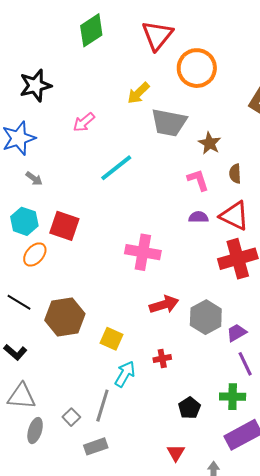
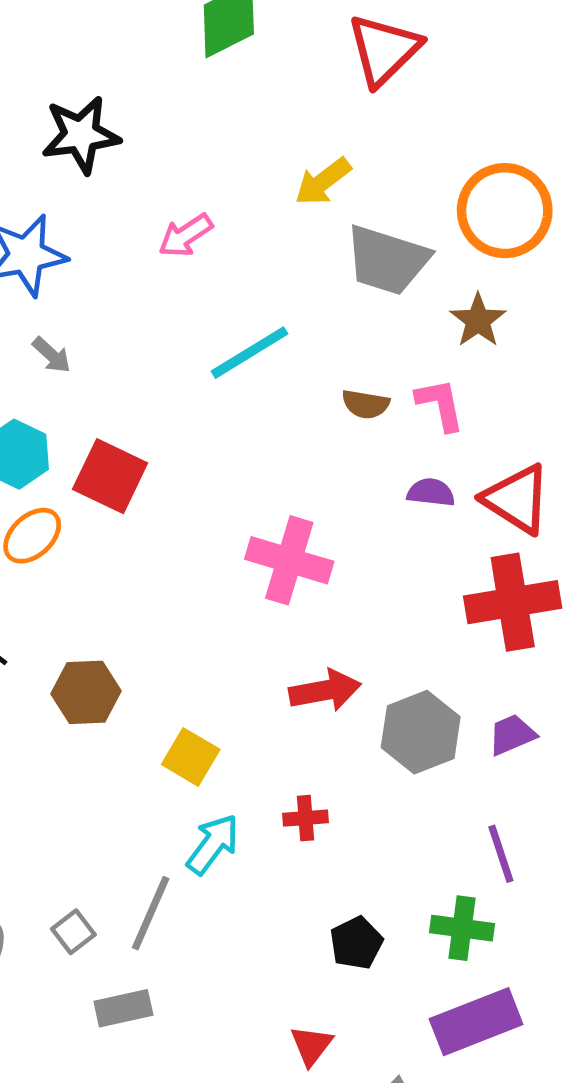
orange circle: (197, 68) -> (505, 211), moved
brown semicircle: (235, 174) -> (366, 404), moved, turned -84
brown hexagon: (65, 317) -> (86, 692), size x0.7
purple trapezoid: (237, 333) -> (512, 735), moved

